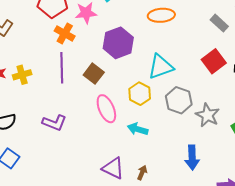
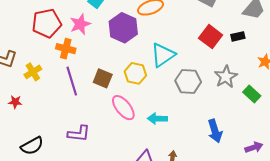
purple hexagon: (118, 43) -> (123, 28), moved
yellow cross: (22, 75) -> (33, 72), moved
yellow hexagon: (140, 94) -> (135, 73), moved
gray star: (208, 115) -> (226, 77), moved, turned 30

